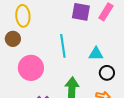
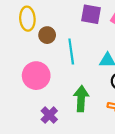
brown circle: (13, 39) -> (47, 35), moved

